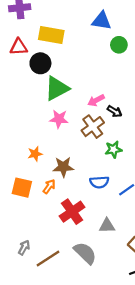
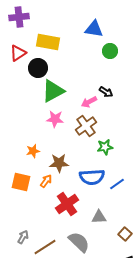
red triangle: (19, 47) -> (18, 53), turned -30
black arrow: (115, 111) -> (106, 92), moved
blue semicircle: (99, 182) -> (92, 177), size x1.4

